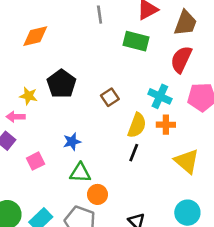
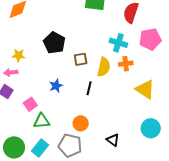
black pentagon: (61, 84) -> (54, 43), moved
brown square: (110, 97) -> (81, 59), moved, turned 32
black line: (134, 153) -> (89, 88), moved
green triangle: (80, 173) -> (42, 121), moved

